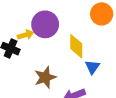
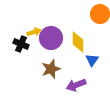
purple circle: (45, 24) -> (51, 38), moved

